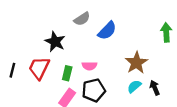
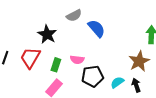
blue semicircle: (107, 31) -> (96, 28), turned -90
brown star: (136, 63) -> (139, 61), moved
black pentagon: (94, 90) -> (92, 76), moved

